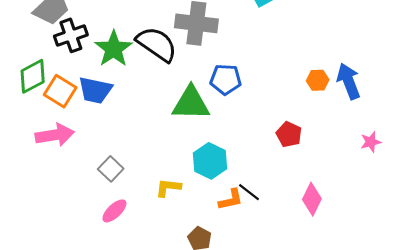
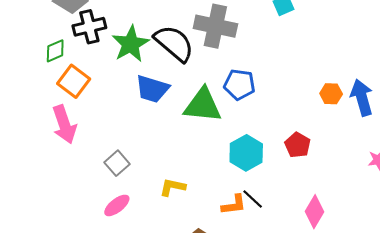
green diamond: (33, 76) -> (55, 51), moved, size x0.7
blue trapezoid: (95, 90) -> (152, 89), moved
pink arrow: (55, 135) -> (64, 124), turned 75
cyan hexagon: (210, 161) -> (246, 153), moved

